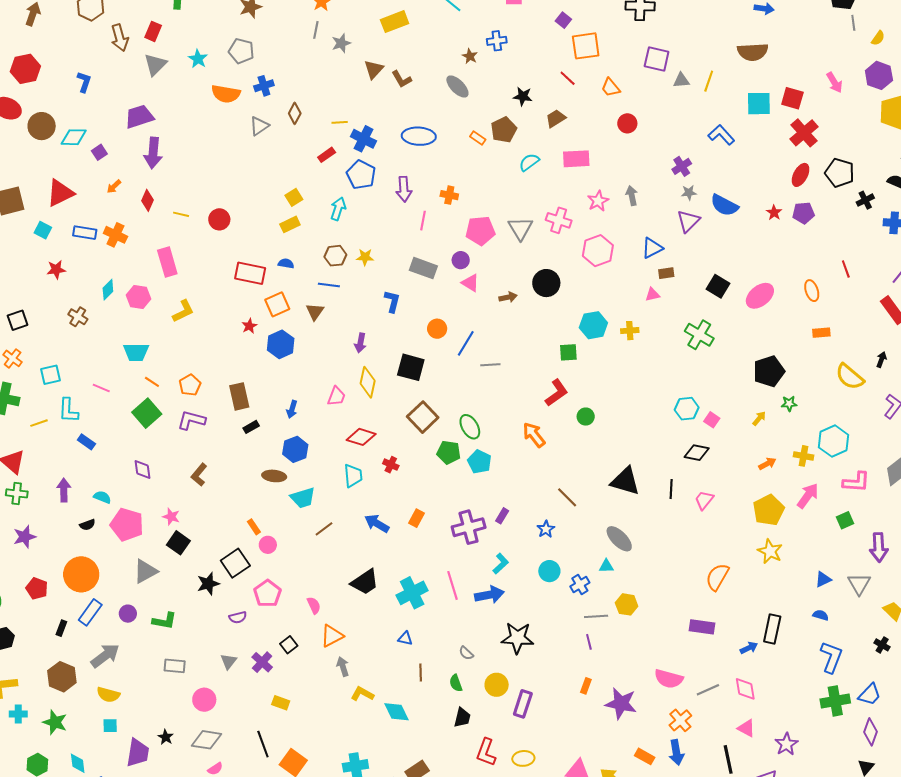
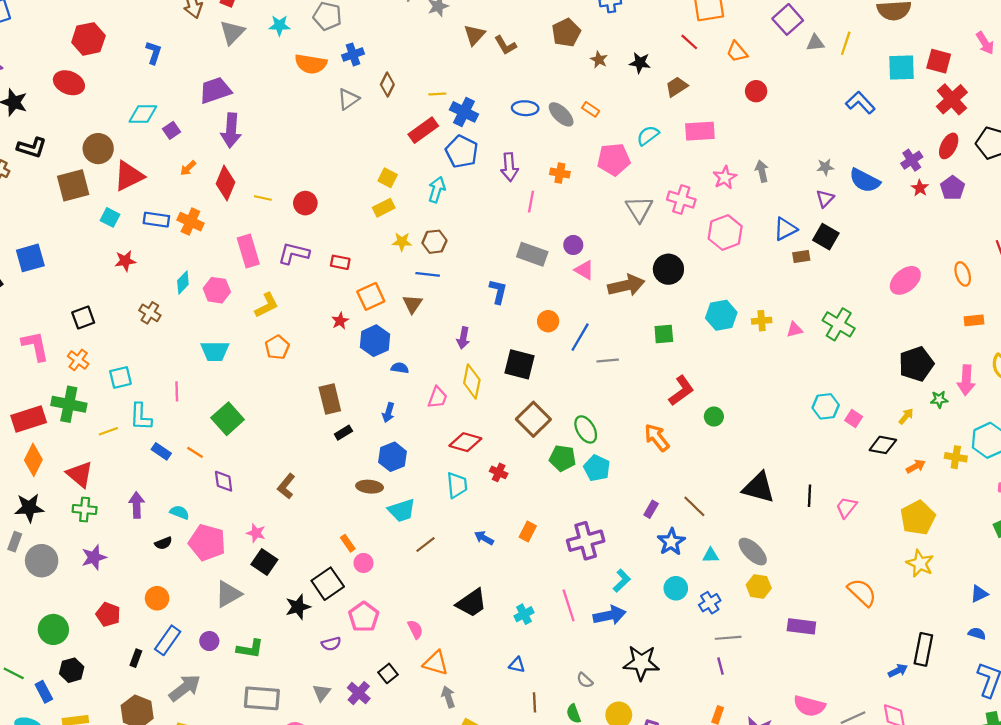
brown star: (470, 56) -> (599, 60), moved
cyan star: (198, 59) -> (279, 25), turned -30
purple square: (657, 59) -> (788, 19), turned 36
gray ellipse: (457, 87) -> (561, 114), moved
brown circle: (42, 126) -> (98, 149), moved
brown pentagon: (504, 130) -> (566, 33), moved
blue ellipse: (419, 136) -> (525, 108), size x0.7
red rectangle: (327, 155) -> (423, 130), size x1.5
purple cross: (682, 166) -> (912, 160), moved
yellow square: (294, 197) -> (388, 178), turned -30
red diamond: (147, 200) -> (225, 183), size x1.4
purple pentagon: (804, 213) -> (952, 188), turned -30
purple triangle: (688, 221) -> (825, 199), size x0.7
pink pentagon: (480, 231) -> (614, 159), moved
yellow star: (365, 257) -> (402, 242), moved
blue semicircle: (286, 263) -> (400, 368), moved
red rectangle: (250, 273) -> (340, 262), size x0.6
black square: (718, 286) -> (826, 237), moved
pink triangle: (652, 295) -> (795, 330), moved
brown arrow: (508, 297) -> (626, 285), size x1.8
green square: (568, 352) -> (664, 334), moved
orange line: (152, 382) -> (195, 452), moved
orange pentagon: (190, 385) -> (277, 347), moved
pink line: (101, 388) -> (177, 391), turned 66
purple L-shape: (191, 420) -> (294, 253), moved
black diamond: (697, 453) -> (883, 445), moved
pink arrow: (808, 496) -> (966, 380), moved, turned 148
purple rectangle: (502, 516) -> (651, 509), moved
blue arrow: (377, 523) -> (484, 538), size x0.7
blue star: (546, 529) -> (671, 542), size x1.4
cyan triangle: (606, 566) -> (711, 555), moved
orange circle: (81, 574) -> (157, 598), size x0.6
orange semicircle: (717, 577) -> (862, 592), turned 104
cyan cross: (412, 593) -> (524, 614), size x0.6
yellow hexagon: (627, 604) -> (759, 586), moved
purple rectangle: (702, 627) -> (801, 626), moved
orange triangle: (332, 636) -> (436, 663), turned 45
gray rectangle: (175, 666) -> (262, 698), size x1.5

